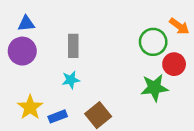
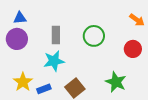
green circle: (153, 42) -> (94, 36), moved
cyan star: (71, 80) -> (54, 61), size x1.5
green star: (154, 88) -> (116, 82), moved, turned 30

